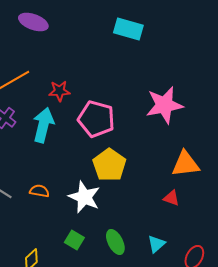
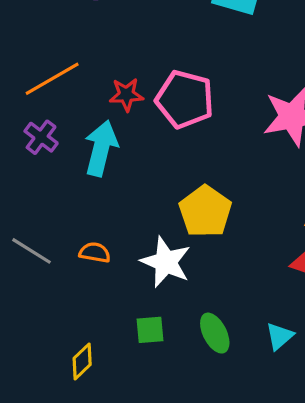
pink pentagon: (96, 119) -> (185, 99), moved
green square: (74, 240) -> (150, 330), turned -36

